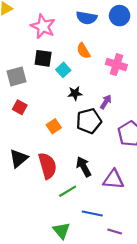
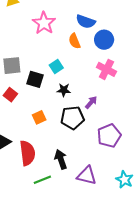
blue circle: (120, 16) -> (104, 40), moved
orange semicircle: (83, 51) -> (75, 41), moved
black square: (43, 58) -> (35, 79), moved

